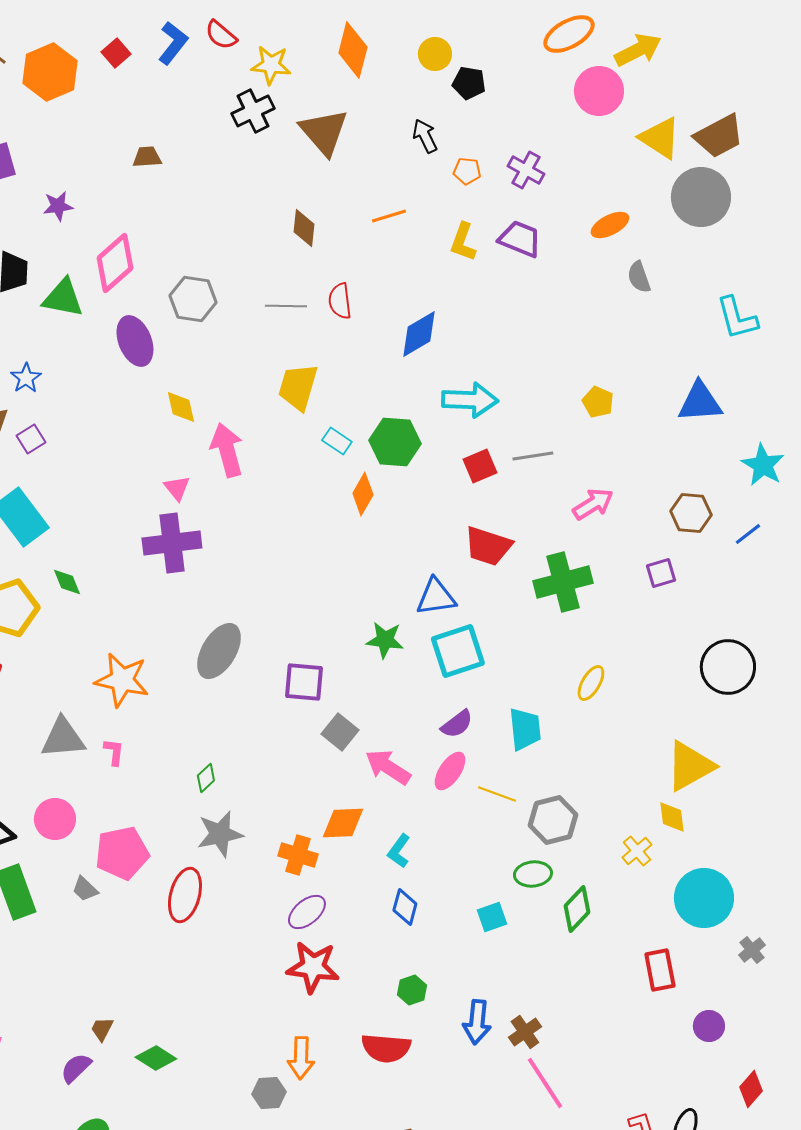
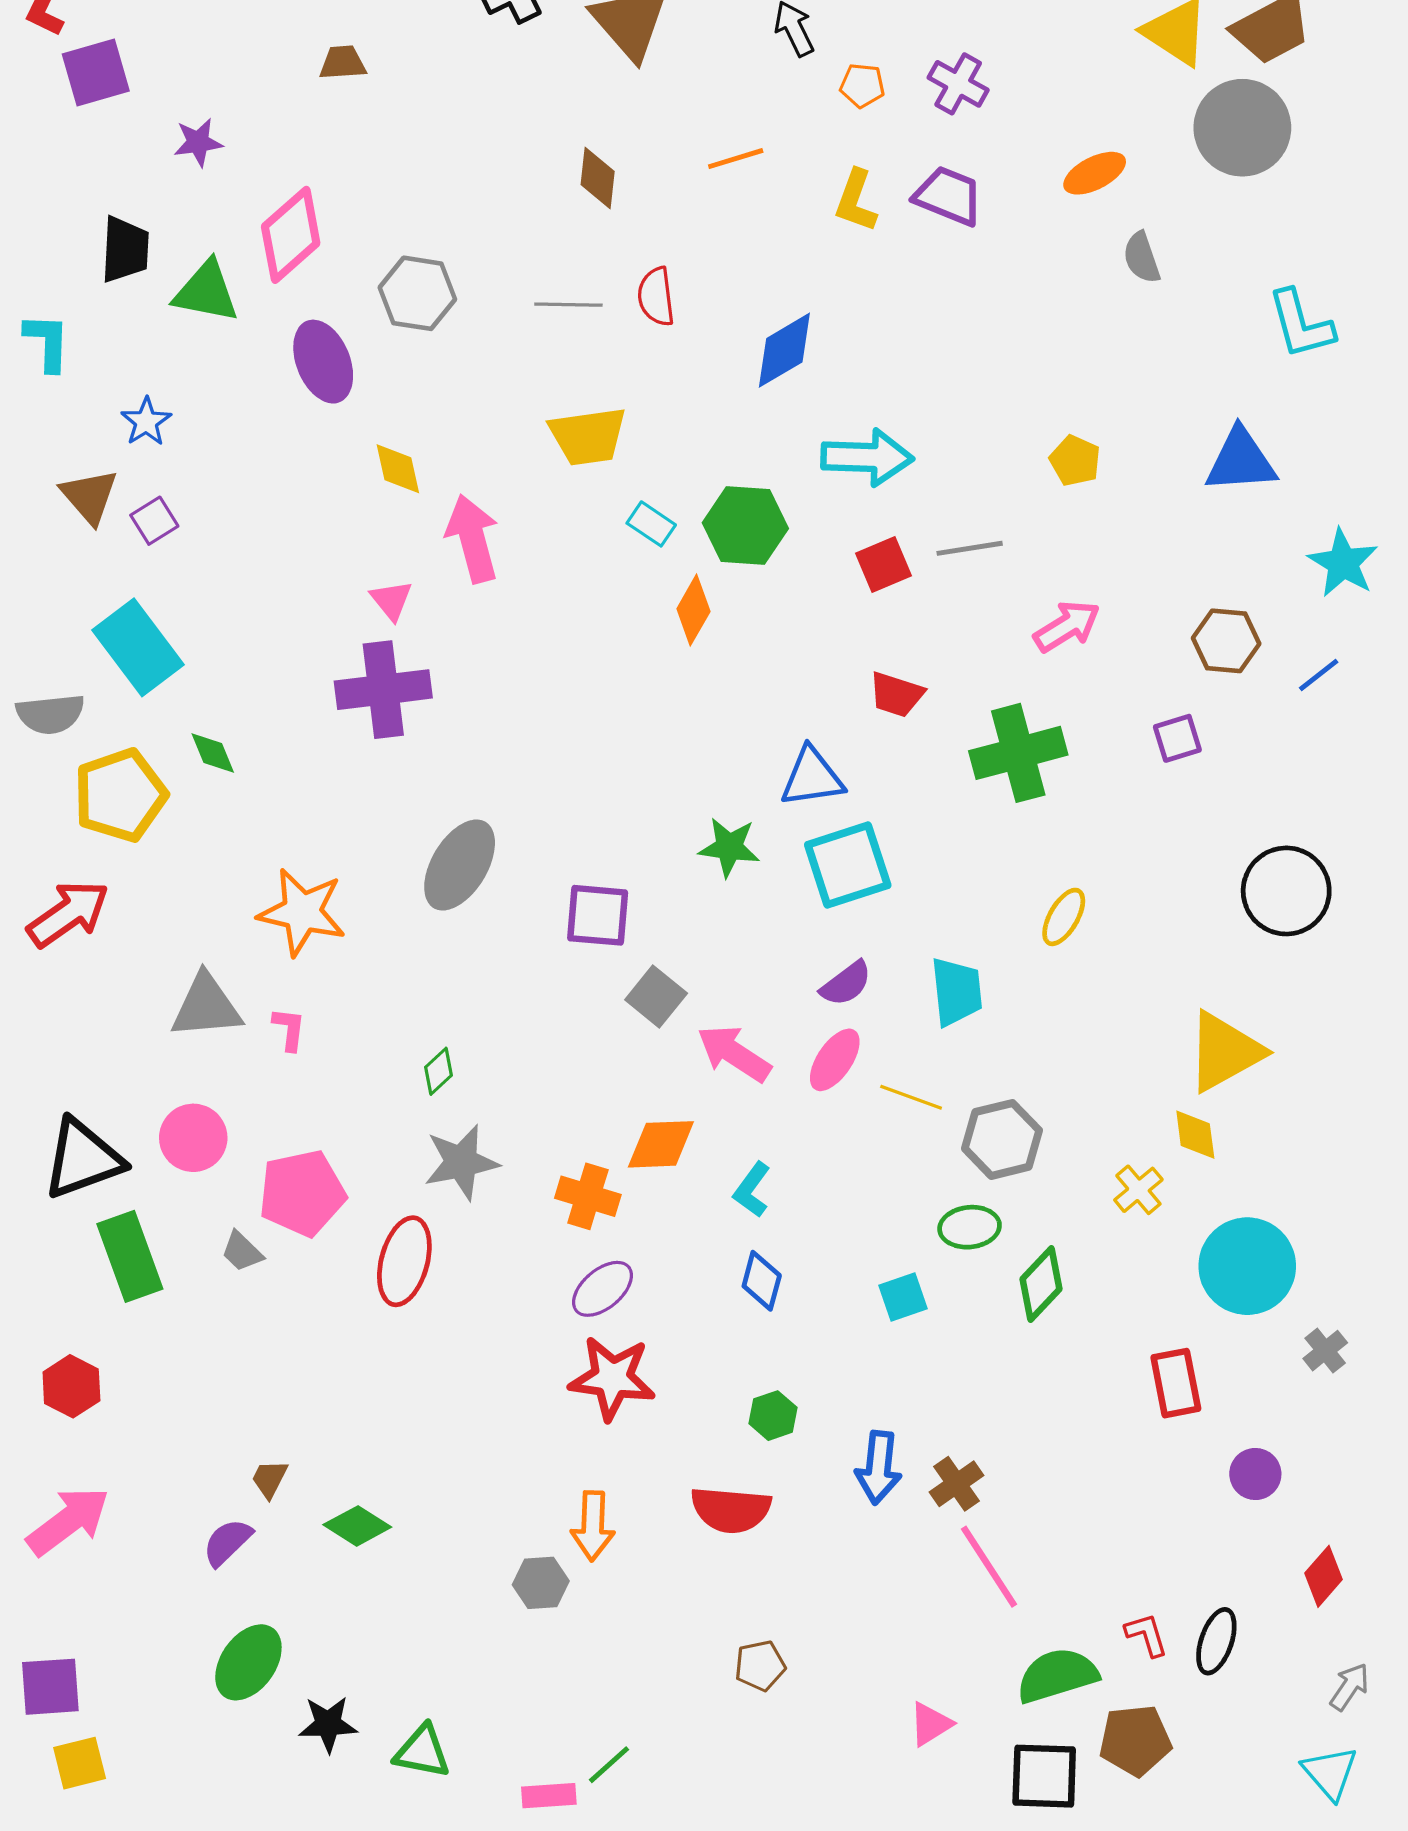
yellow trapezoid: (298, 387) -> (588, 436), turned -114
red trapezoid: (488, 546) -> (896, 694), size x0.7

